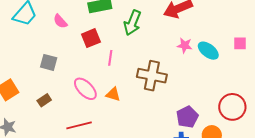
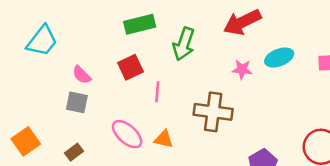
pink semicircle: (60, 21) -> (82, 75), moved
pink star: (185, 45) -> (242, 69), moved
cyan ellipse: (208, 51) -> (279, 57), moved, turned -55

